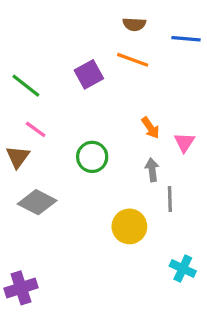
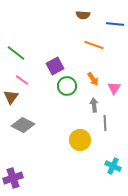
orange line: (133, 60) -> (94, 45), moved
purple square: (89, 74) -> (55, 66), moved
green circle: (92, 157) -> (67, 86), moved

